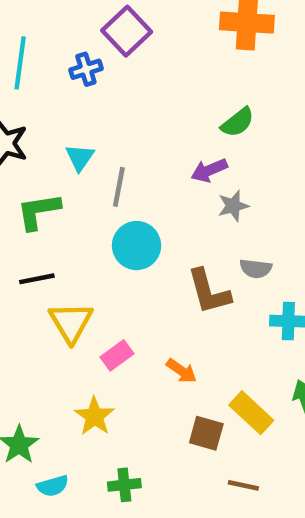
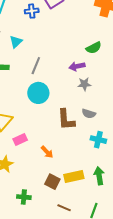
cyan triangle: (80, 157) -> (16, 42), moved
yellow rectangle: (251, 413) -> (74, 177), turned -66
green cross: (124, 485) -> (24, 197), moved

